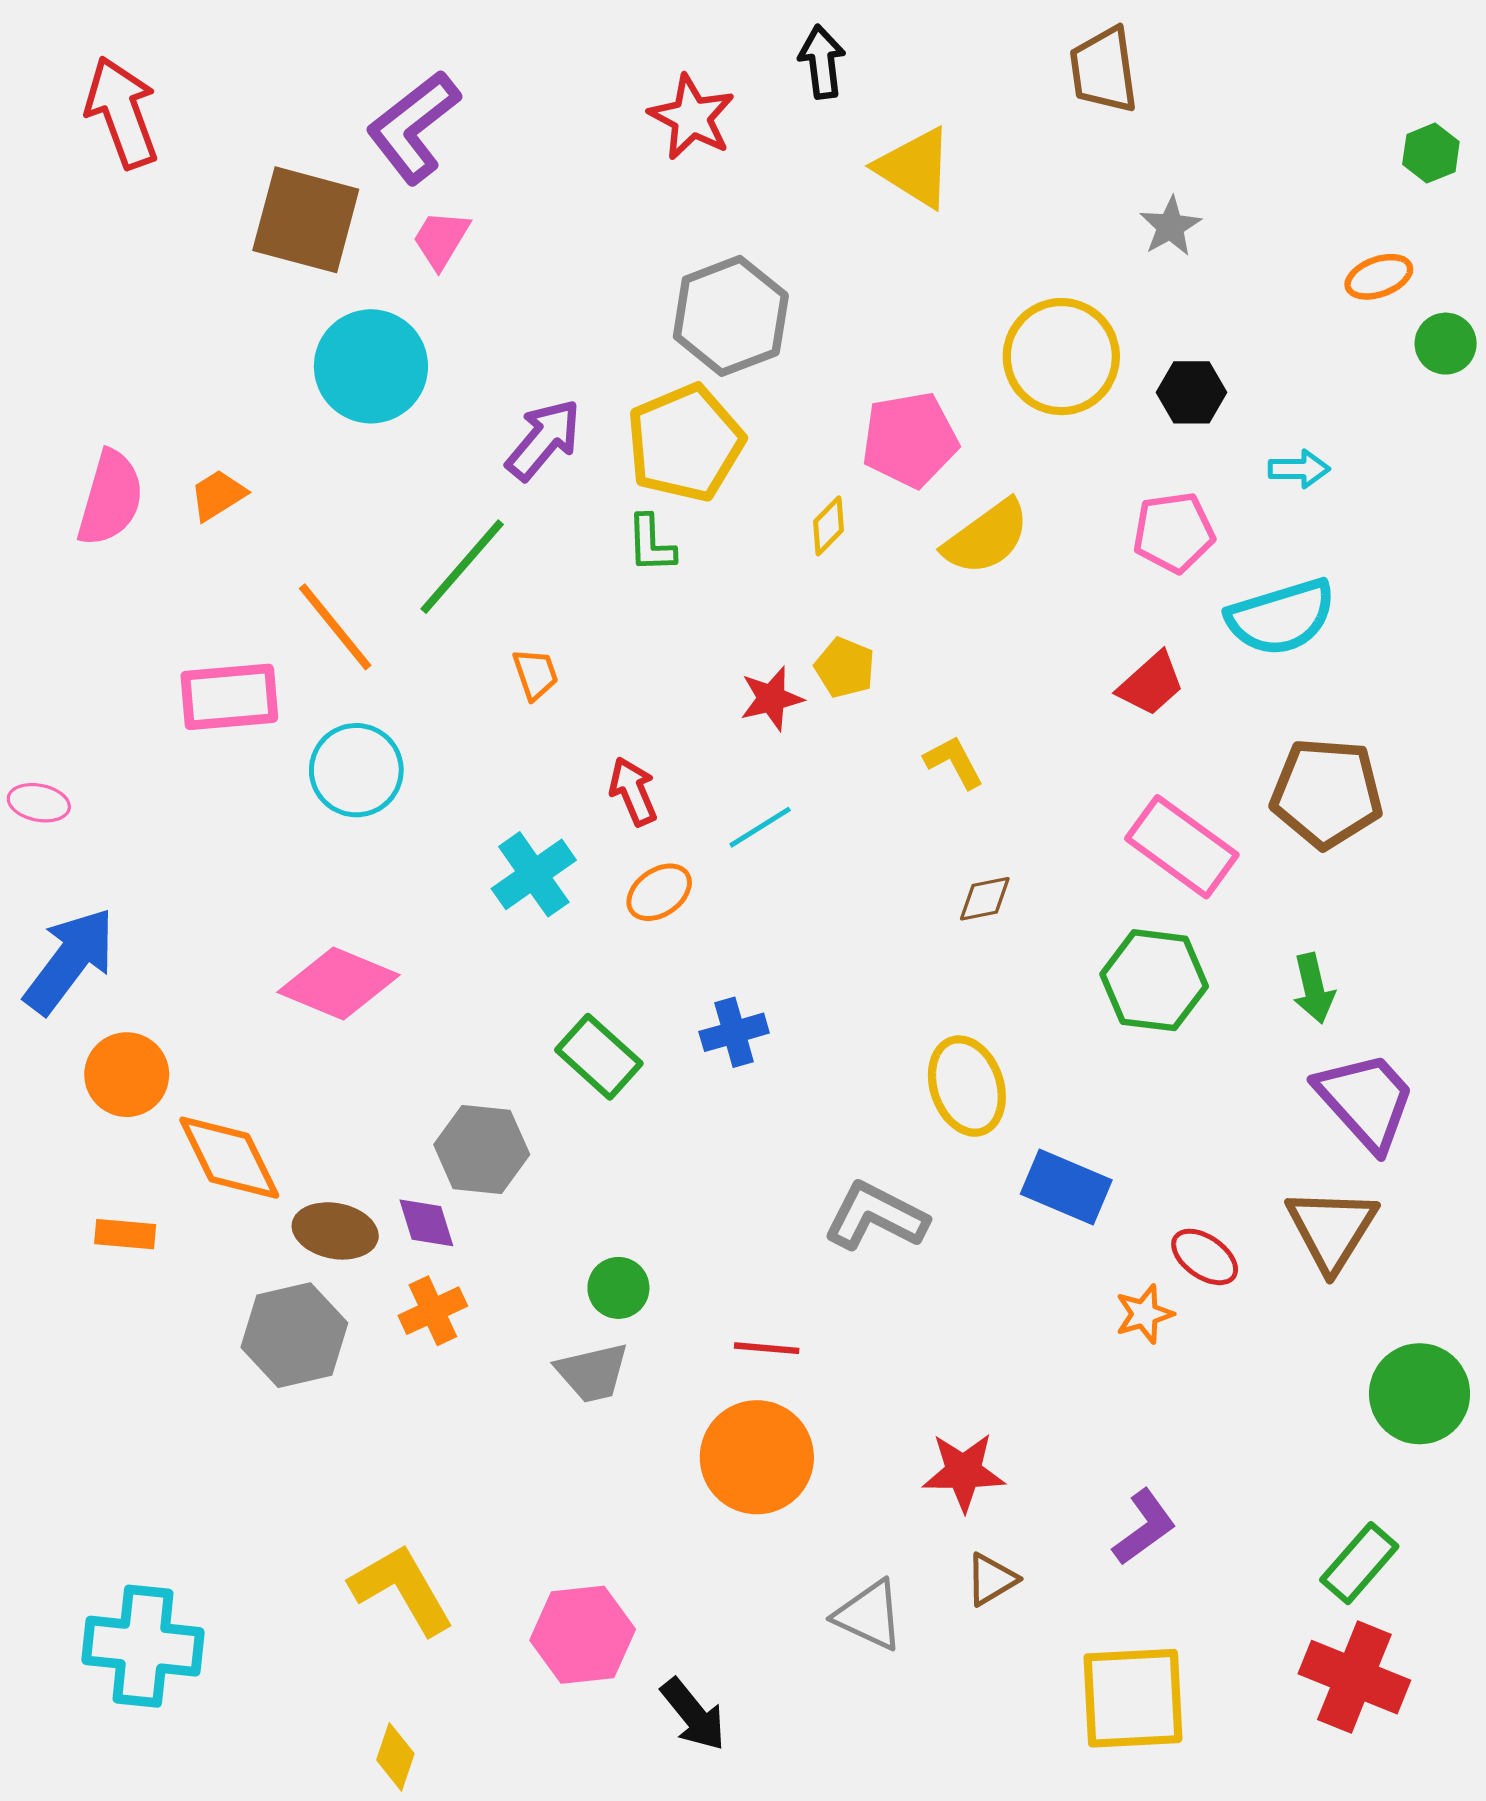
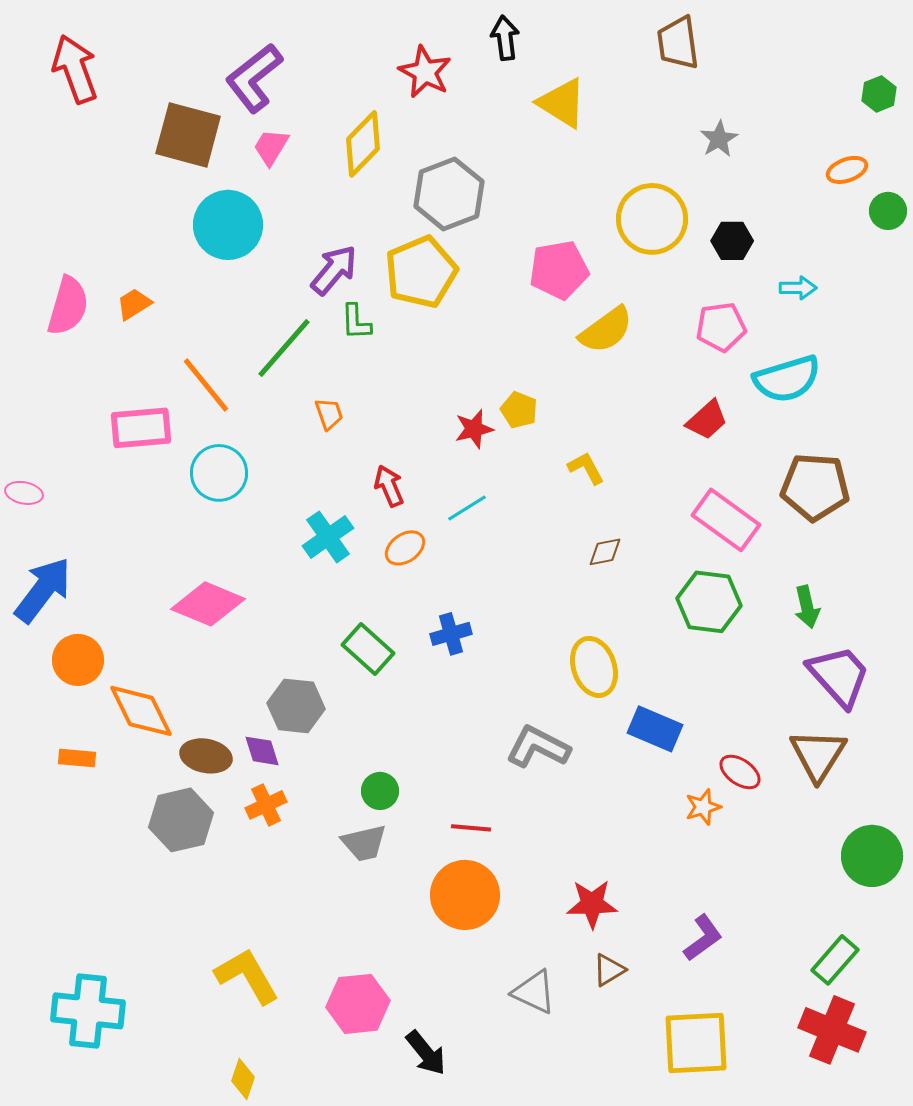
yellow diamond: (828, 526) -> (363, 144), moved, size x1.8
green L-shape: (651, 544) -> (356, 322), moved

